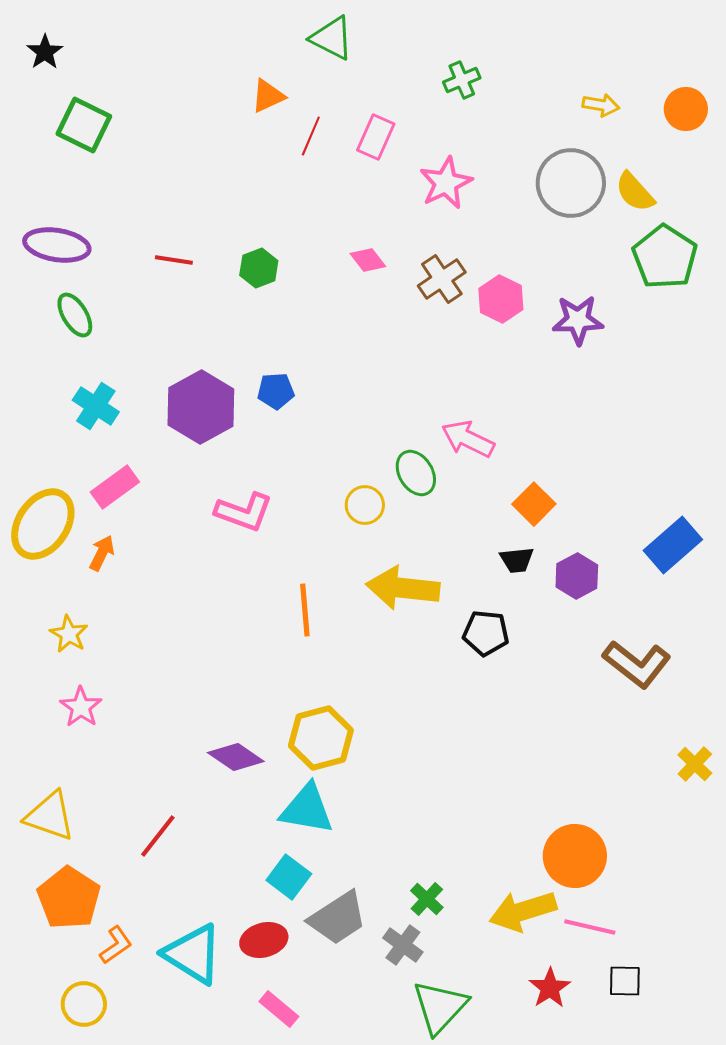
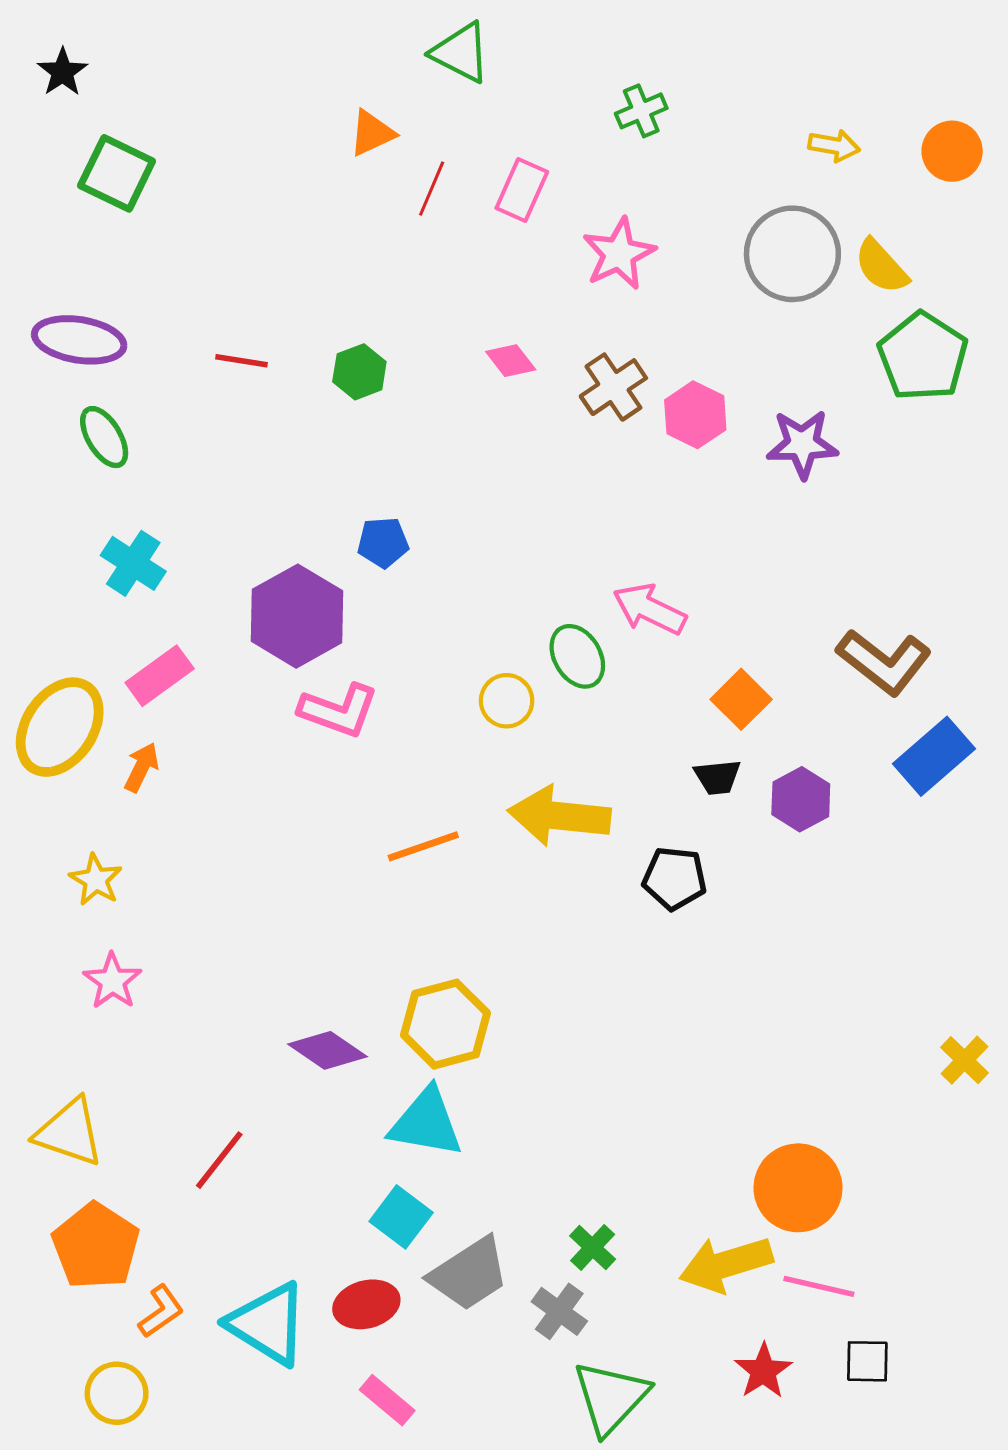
purple hexagon: (201, 407) -> (297, 616), moved
orange line: (305, 610) -> (423, 846), turned 76
brown L-shape: (637, 664) -> (884, 662), moved

